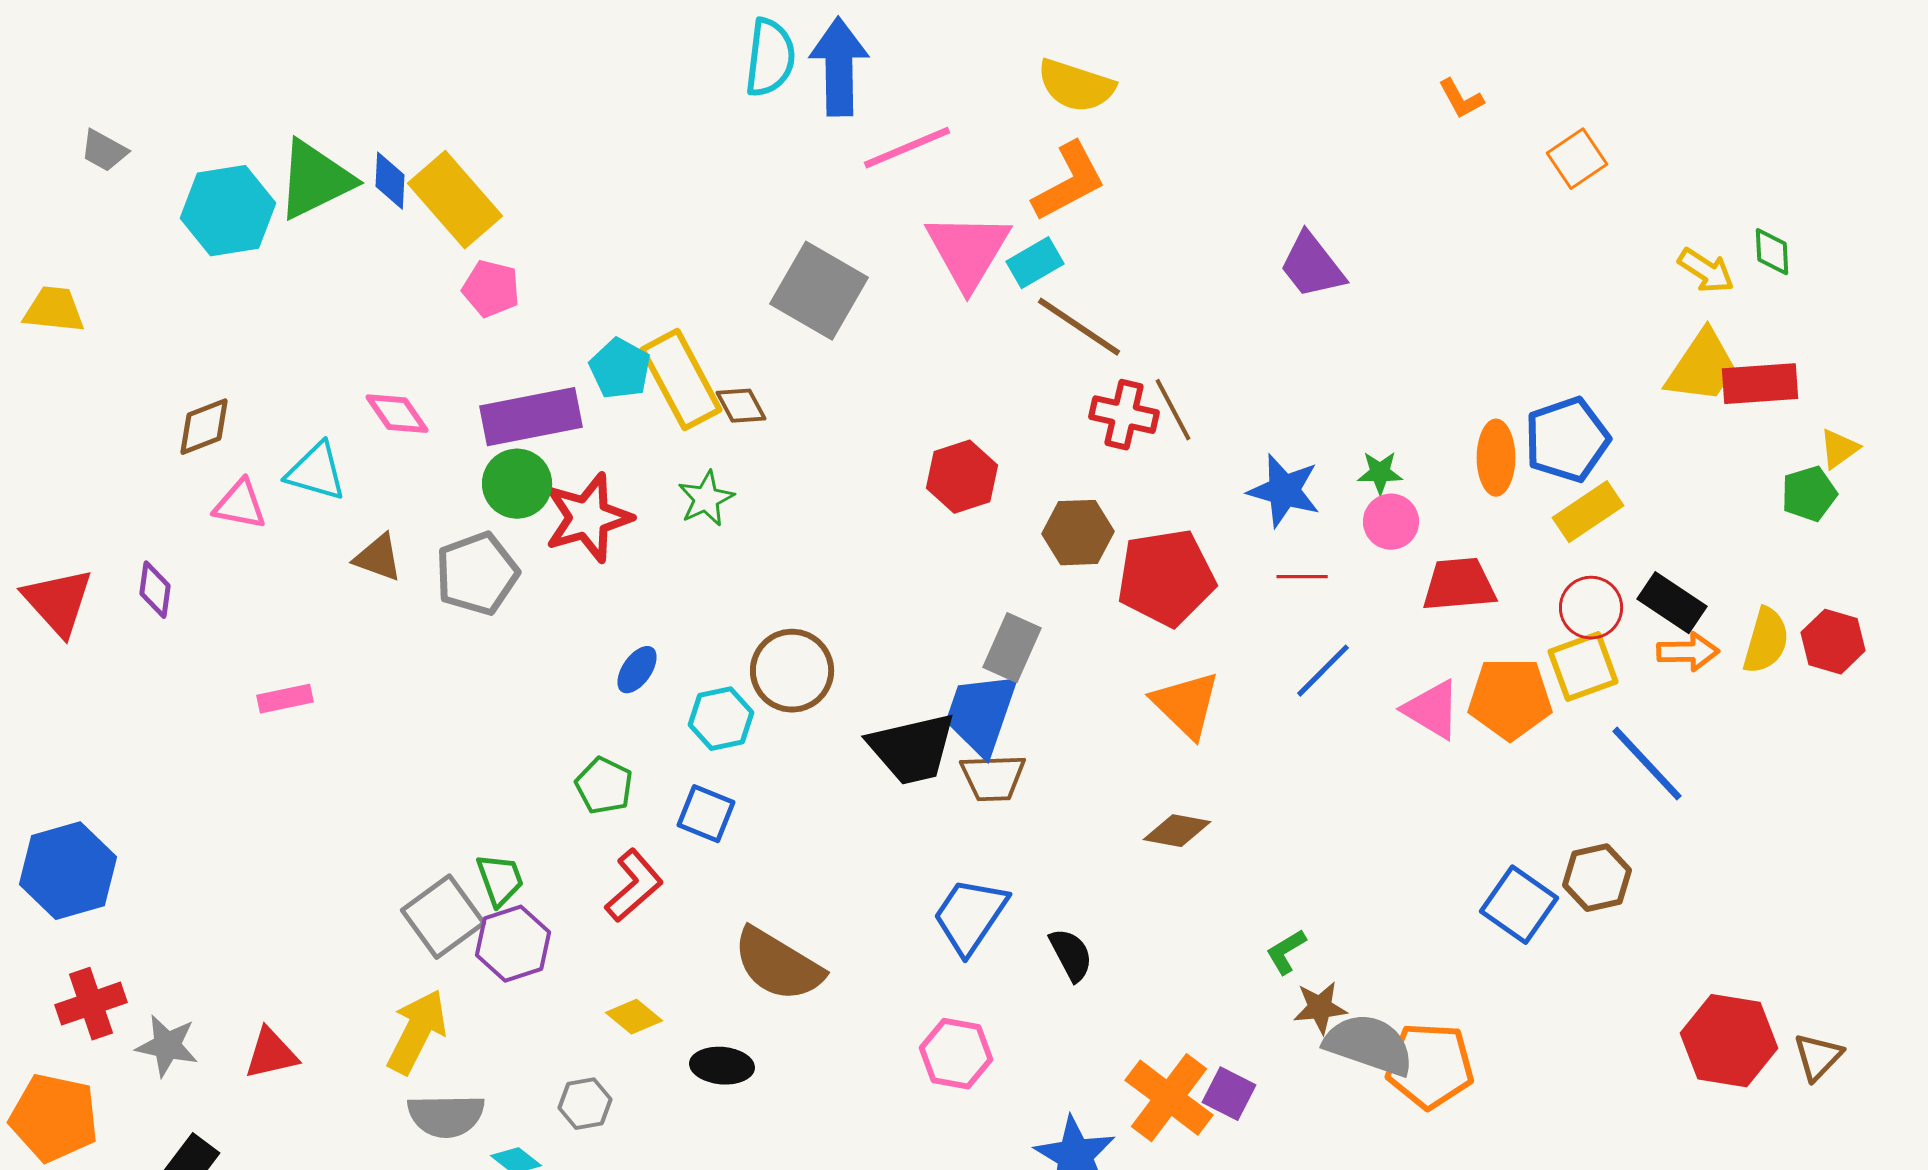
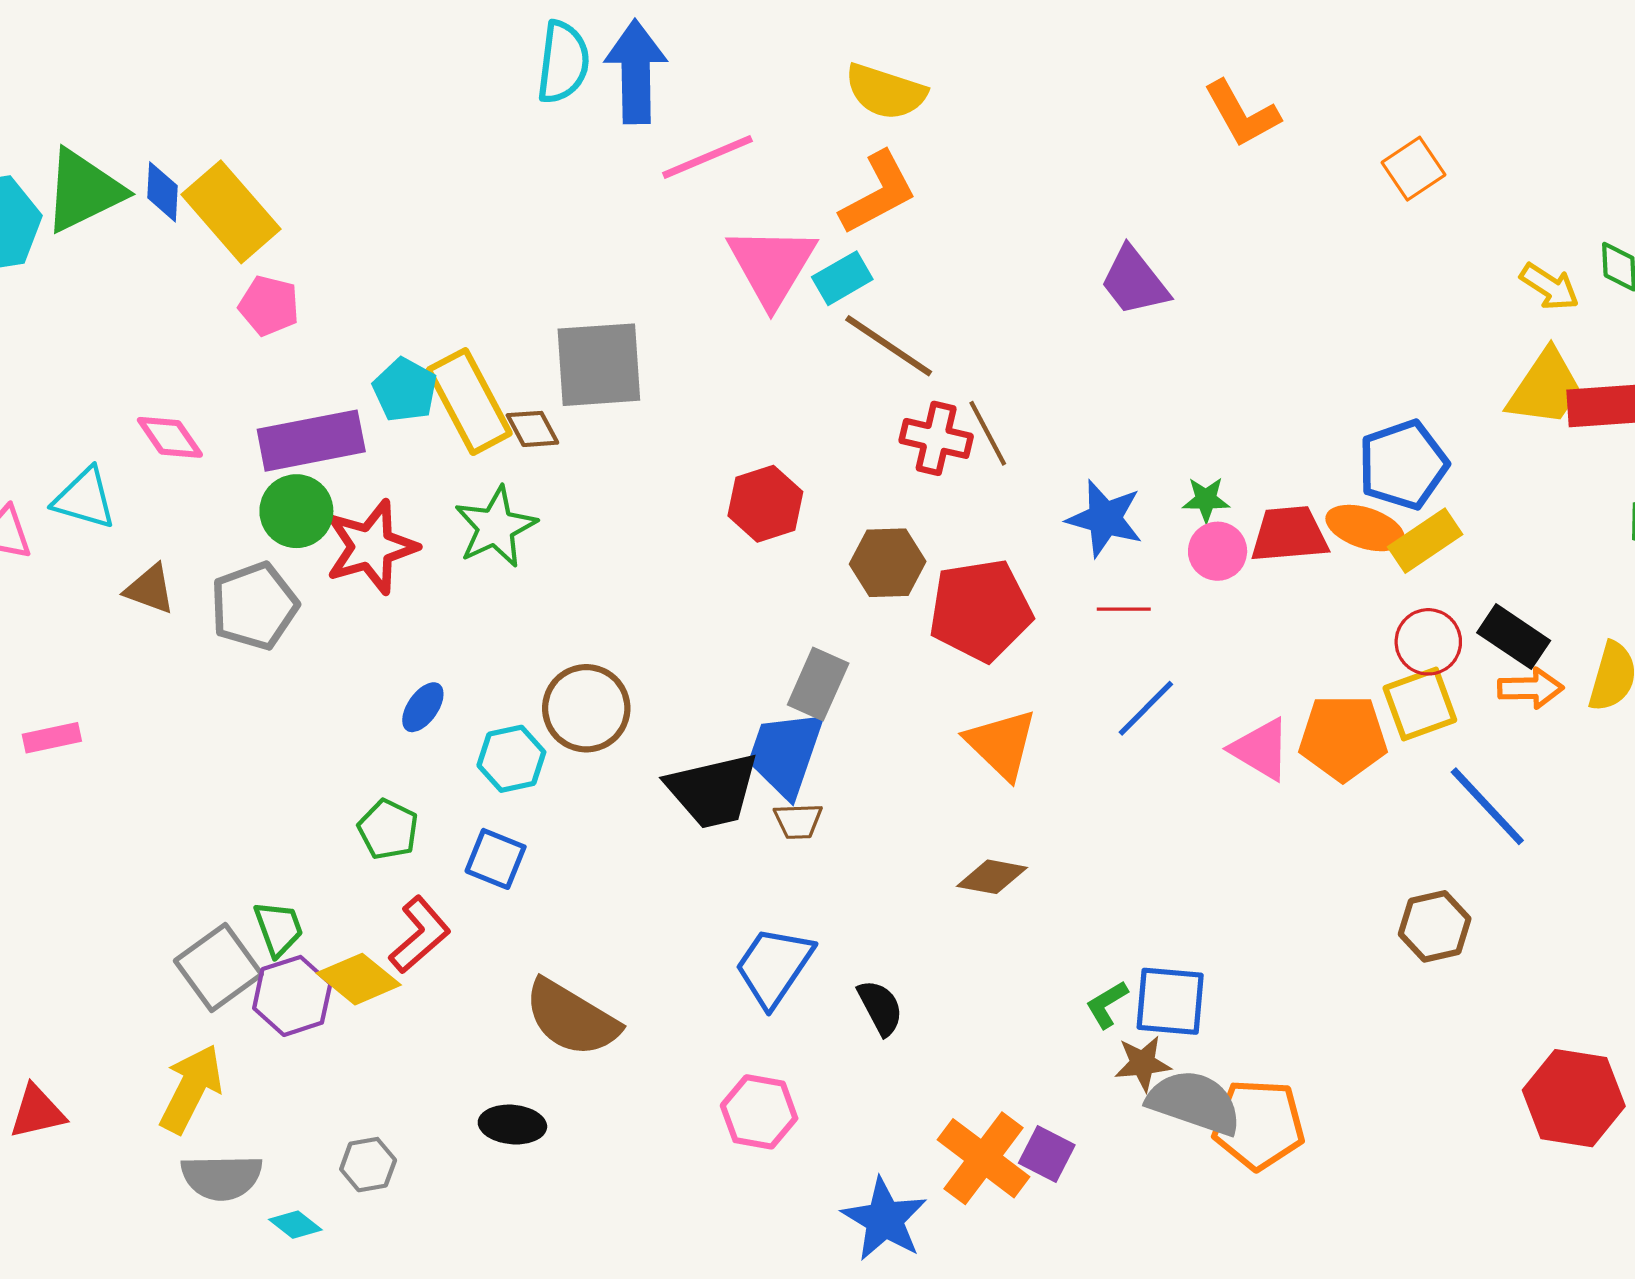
orange L-shape: (1461, 99) -> (1242, 114), moved, size x1.6
gray square: (819, 291) -> (599, 365), moved, turned -34
orange ellipse: (1496, 458) -> (1365, 528), moved, turned -72
green star: (706, 499) -> (496, 527), size x1.4
red trapezoid: (1459, 585) -> (1289, 534), moved
brown trapezoid: (993, 778) -> (798, 821), size x0.7
blue square: (1519, 905) -> (1170, 1001), moved, turned -30
yellow diamond: (634, 1017) -> (359, 979), moved, size x1.4

